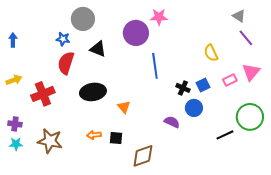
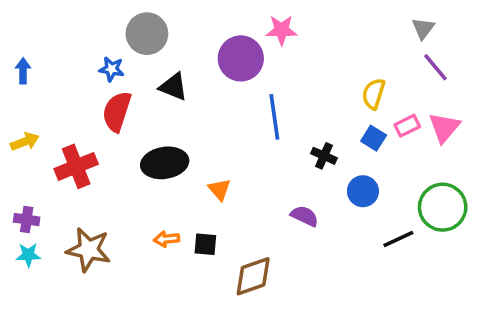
gray triangle: (239, 16) -> (423, 28), turned 32
yellow semicircle: (211, 53) -> (374, 94), turned 42
pink rectangle: (230, 80) -> (407, 126), moved
blue square: (203, 85) -> (374, 138), moved, turned -32
blue circle: (194, 108) -> (363, 191), moved

